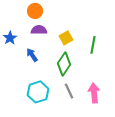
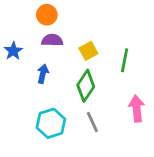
blue arrow: (32, 55) -> (43, 74), turned 48
pink arrow: (94, 93) -> (137, 109), moved

